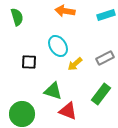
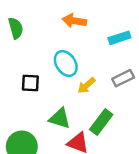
cyan rectangle: (106, 15) -> (119, 38), moved
green rectangle: (101, 94) -> (101, 122), moved

